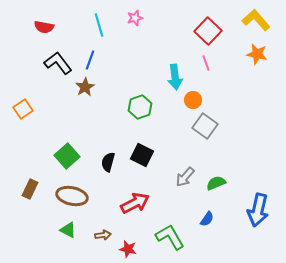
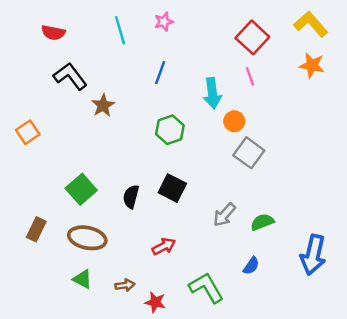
blue line: (90, 60) -> (160, 73), moved
red arrow: (135, 203) -> (164, 246), size x0.7

